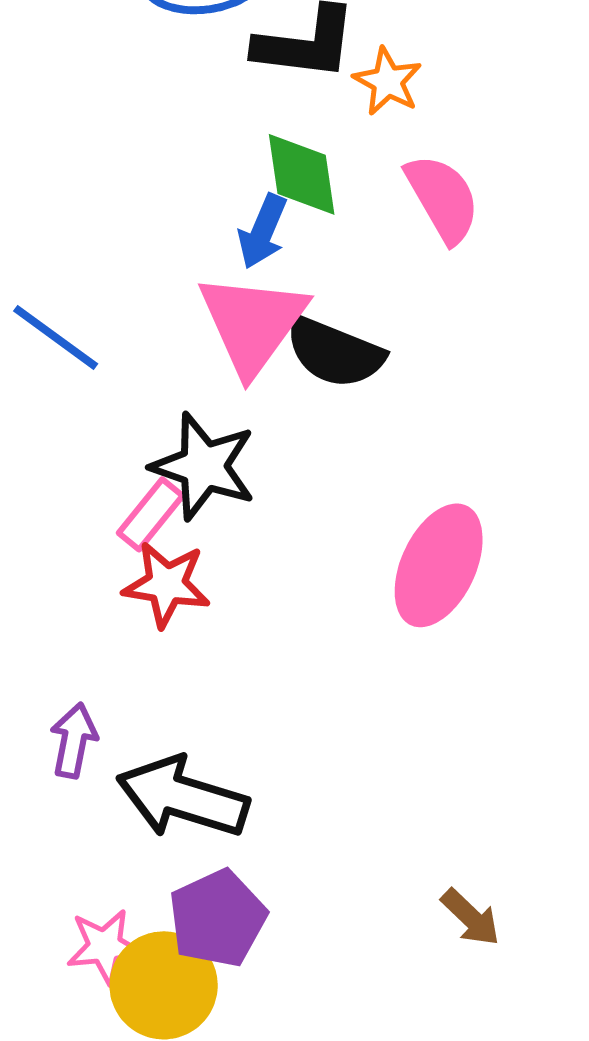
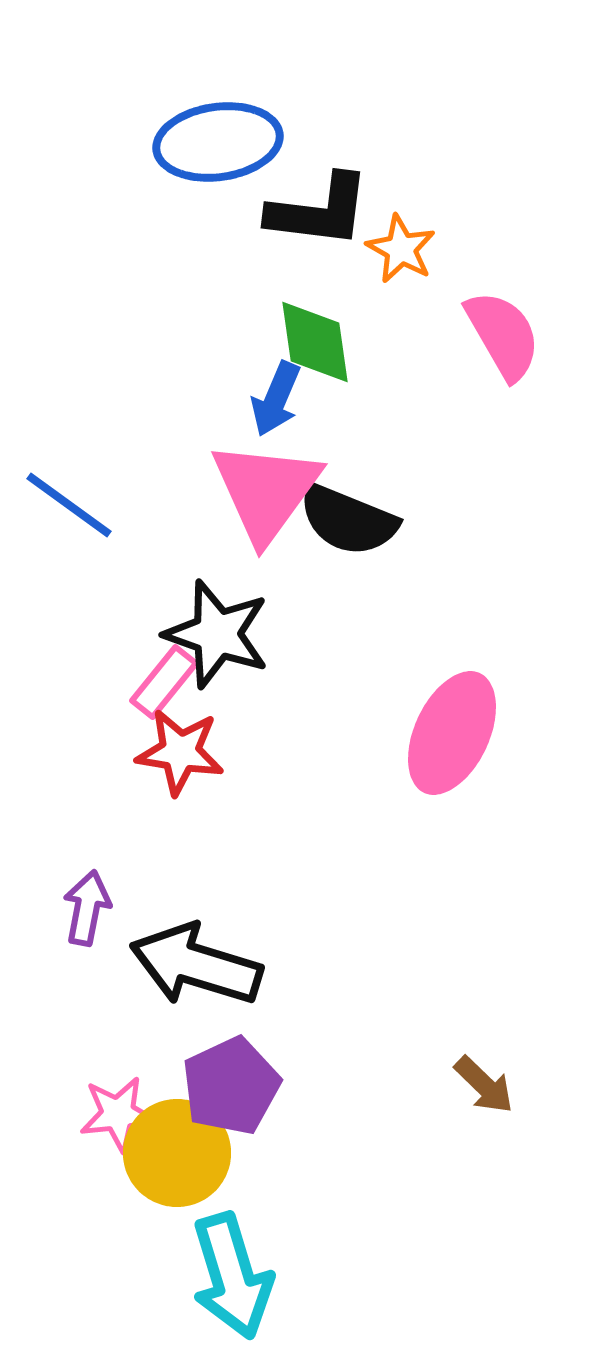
pink semicircle: (443, 198) -> (503, 335), moved

